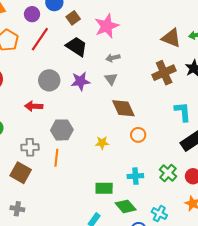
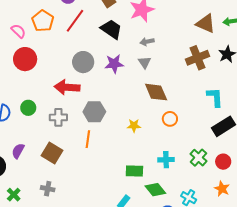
red arrow: (34, 106) -> (67, 87), size x1.4
gray cross: (30, 147) -> (58, 117), moved

